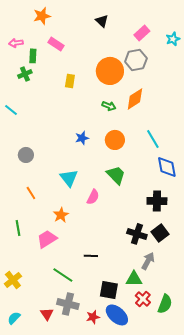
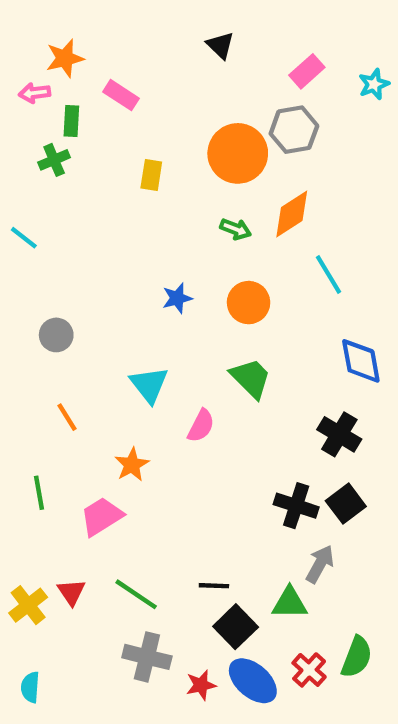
orange star: (42, 16) -> (65, 58), moved
cyan line: (153, 139) -> (328, 274), moved
black cross: (157, 201) -> (339, 434), turned 30
black line: (91, 256) -> (214, 586), moved
black square: (109, 290) -> (236, 627), turned 36
red cross: (143, 299) -> (309, 670), moved
red triangle: (47, 314) -> (71, 592), moved
cyan semicircle: (14, 318) -> (30, 687), turned -40

